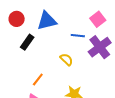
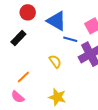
red circle: (17, 19) -> (28, 12), moved
blue triangle: (47, 21) -> (56, 21), moved, turned 35

